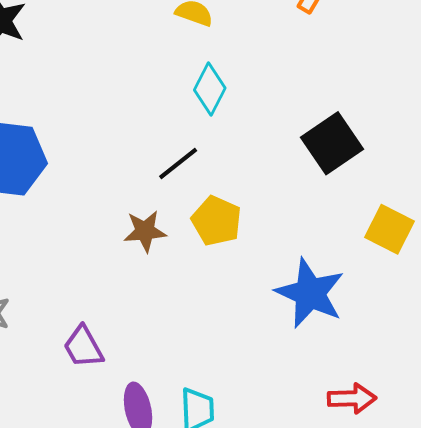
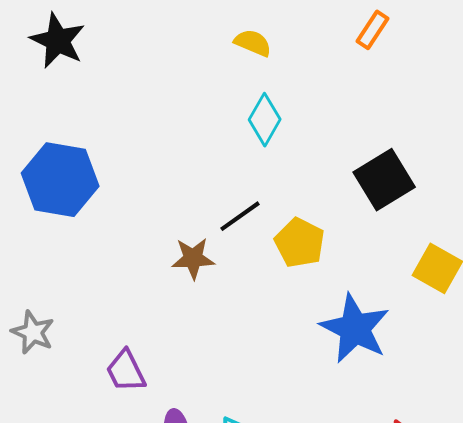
black line: (178, 164) -> (240, 216), moved
yellow pentagon: (216, 221) -> (300, 243), moved

